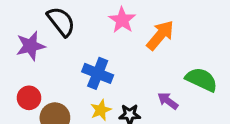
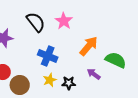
black semicircle: (61, 22) -> (36, 22), moved
orange arrow: (160, 35) -> (89, 46), moved

